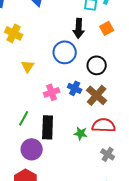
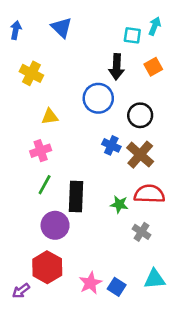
yellow triangle: (28, 66) -> (50, 117), turned 48
pink cross: (52, 92) -> (41, 151), moved
gray cross: (108, 154) -> (141, 232), moved

